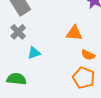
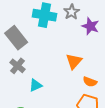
orange triangle: (74, 33) -> (74, 61), turned -48

